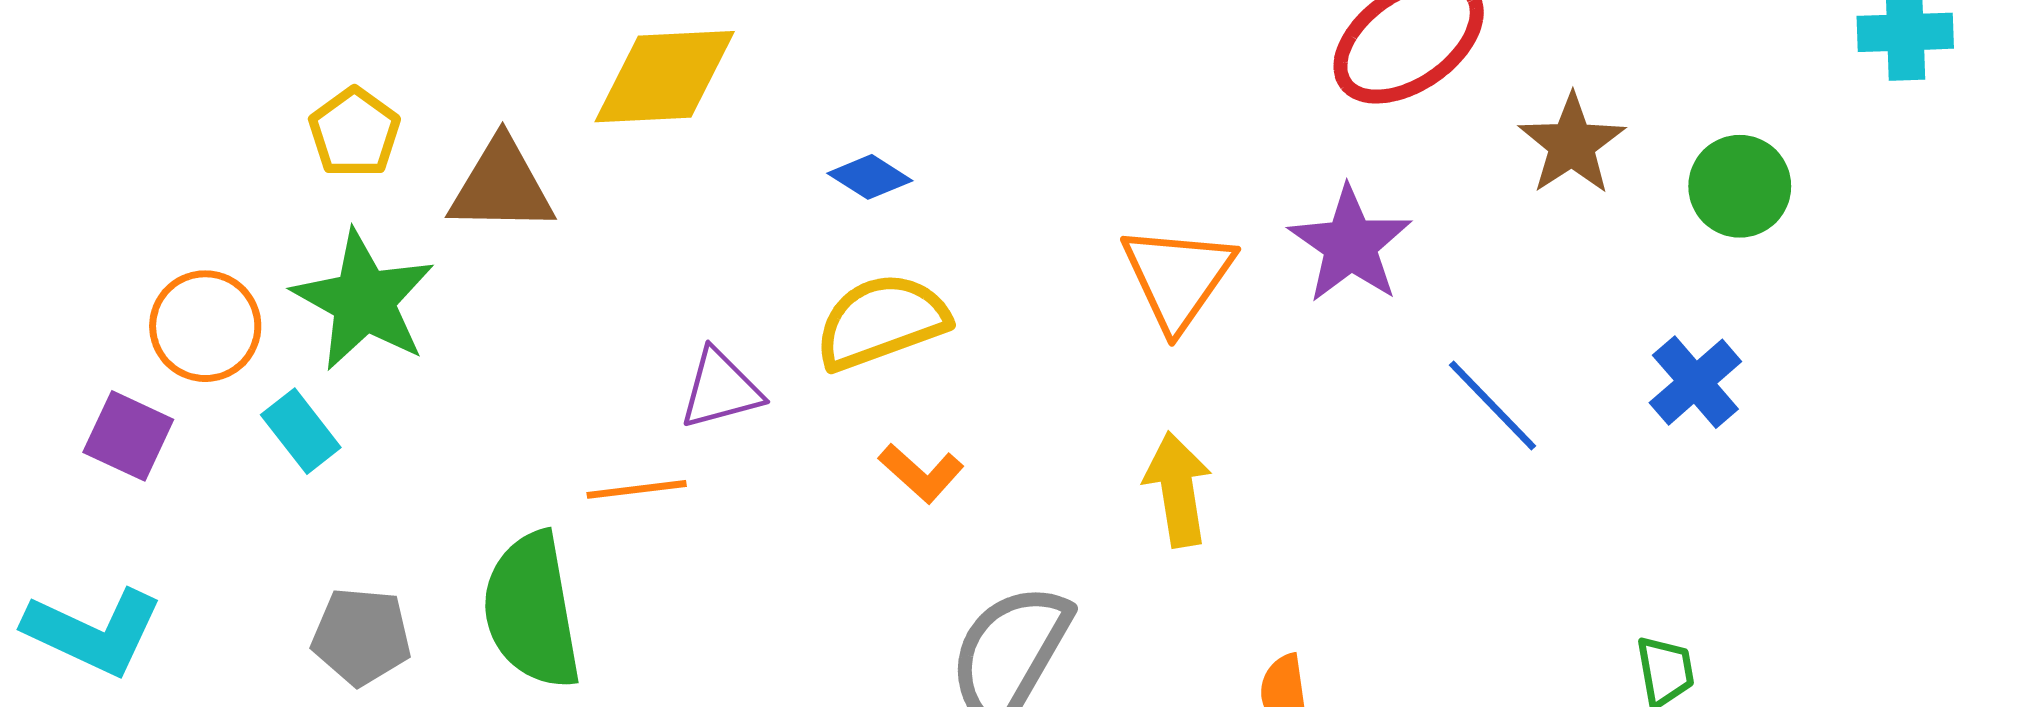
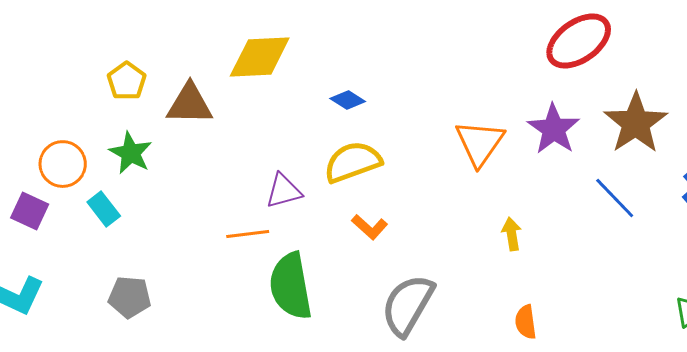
brown star: (1572, 144) -> (636, 123), moved, size x1.4
green star: (364, 301) -> (131, 153), size x0.7
yellow arrow: (1178, 489) -> (512, 234), moved, size x0.7
green semicircle: (532, 611) -> (291, 286), moved

